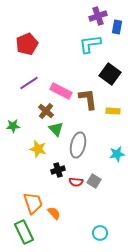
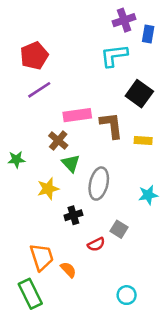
purple line: (29, 83) -> (39, 90), moved
pink rectangle: (61, 91) -> (77, 115), turned -35
yellow star: (38, 149) -> (48, 189), turned -30
red semicircle: (76, 182) -> (96, 244), moved, turned -32

